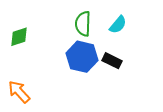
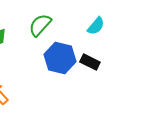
green semicircle: (83, 24) -> (40, 25), moved, turned 40

